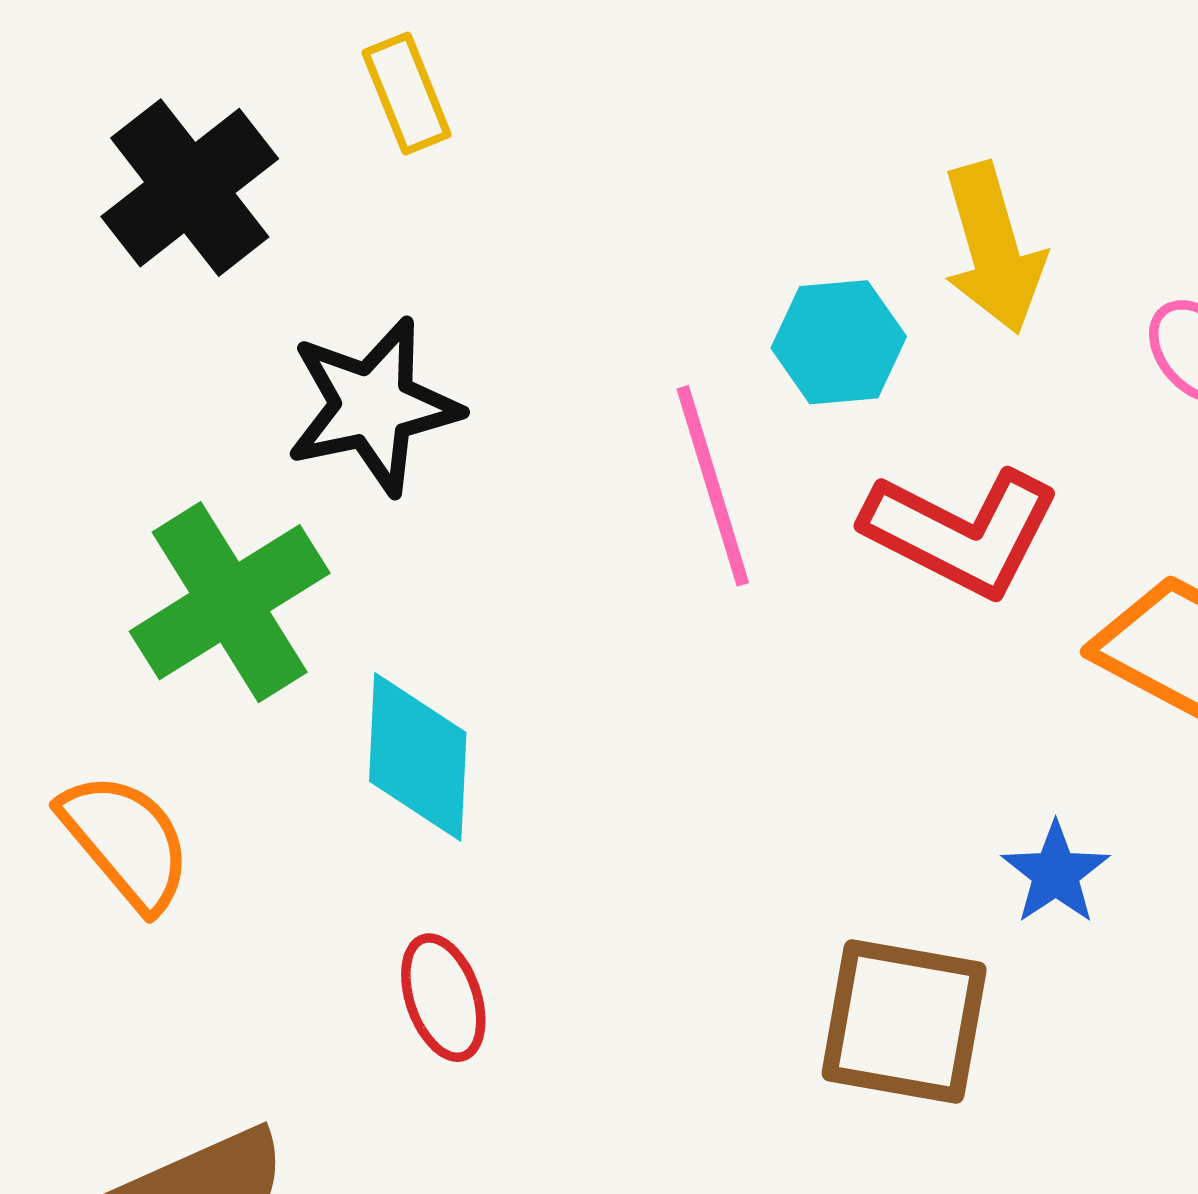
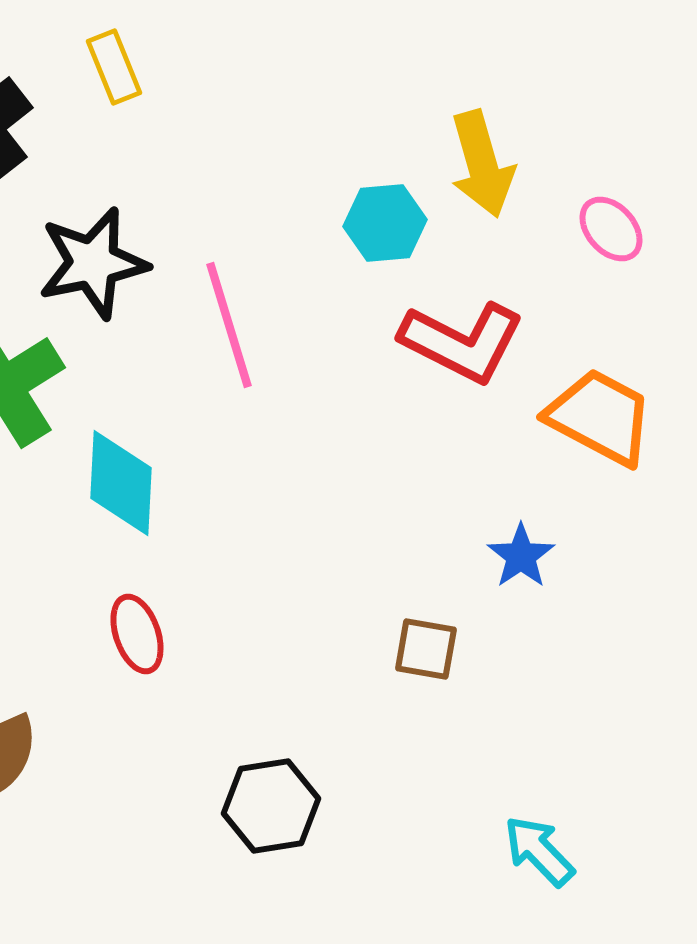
pink line: (713, 486) -> (229, 325), moved
brown square: (904, 1022) -> (426, 649), size x0.6

